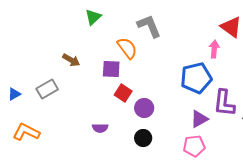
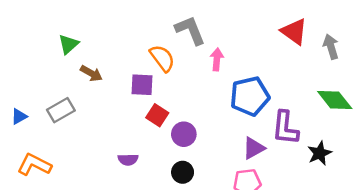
green triangle: (93, 17) -> (68, 44), moved
pink arrow: (214, 49) -> (217, 59), moved

